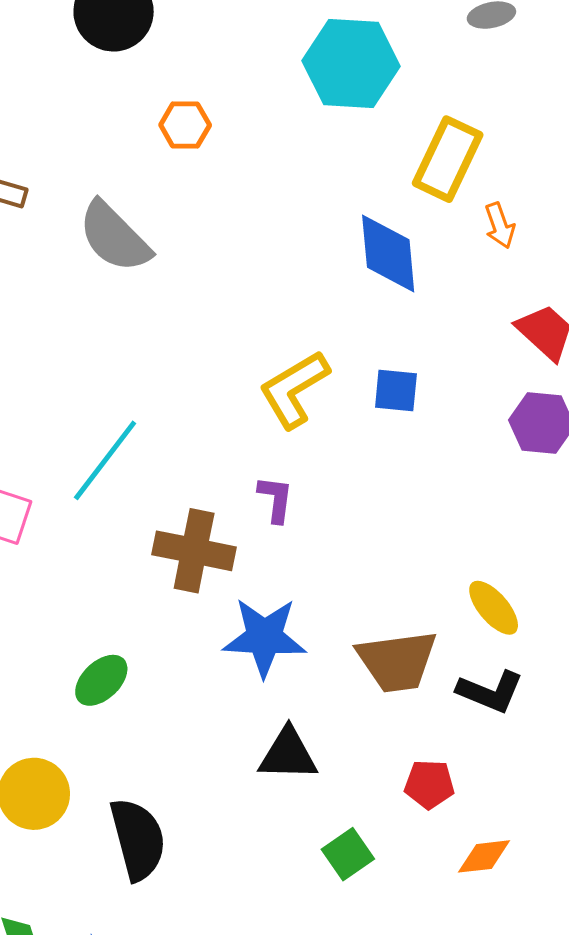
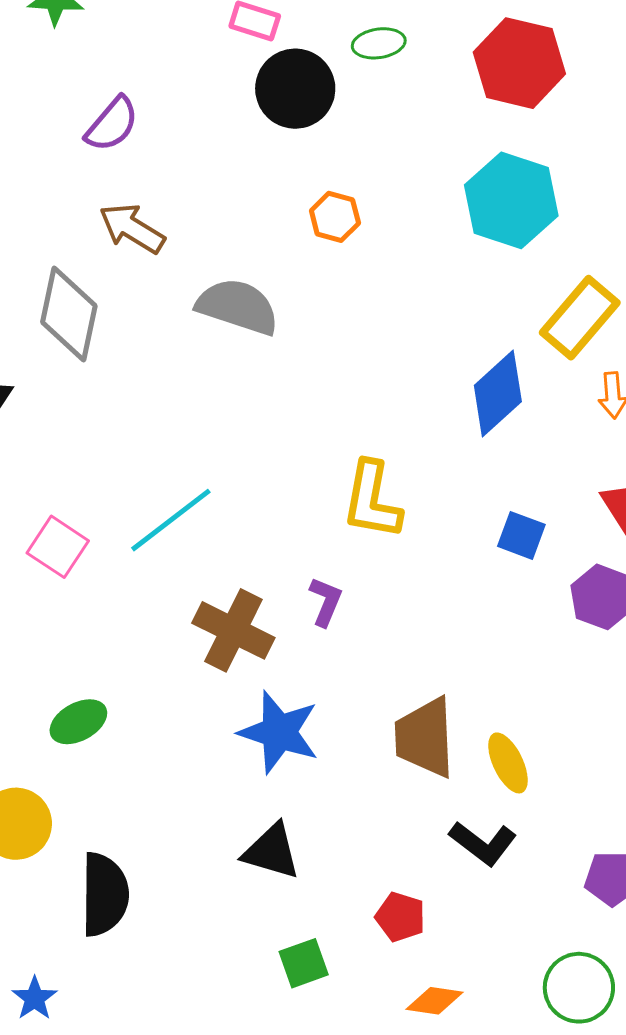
gray semicircle: (114, 237) -> (238, 307), turned 138
blue diamond: (388, 253) -> (498, 394), turned 38
yellow L-shape: (294, 389) -> (372, 500), turned -64
blue square: (396, 391) -> (521, 535), moved
brown trapezoid: (397, 661) -> (425, 738), moved, turned 80
green ellipse: (101, 680) -> (78, 722), moved

